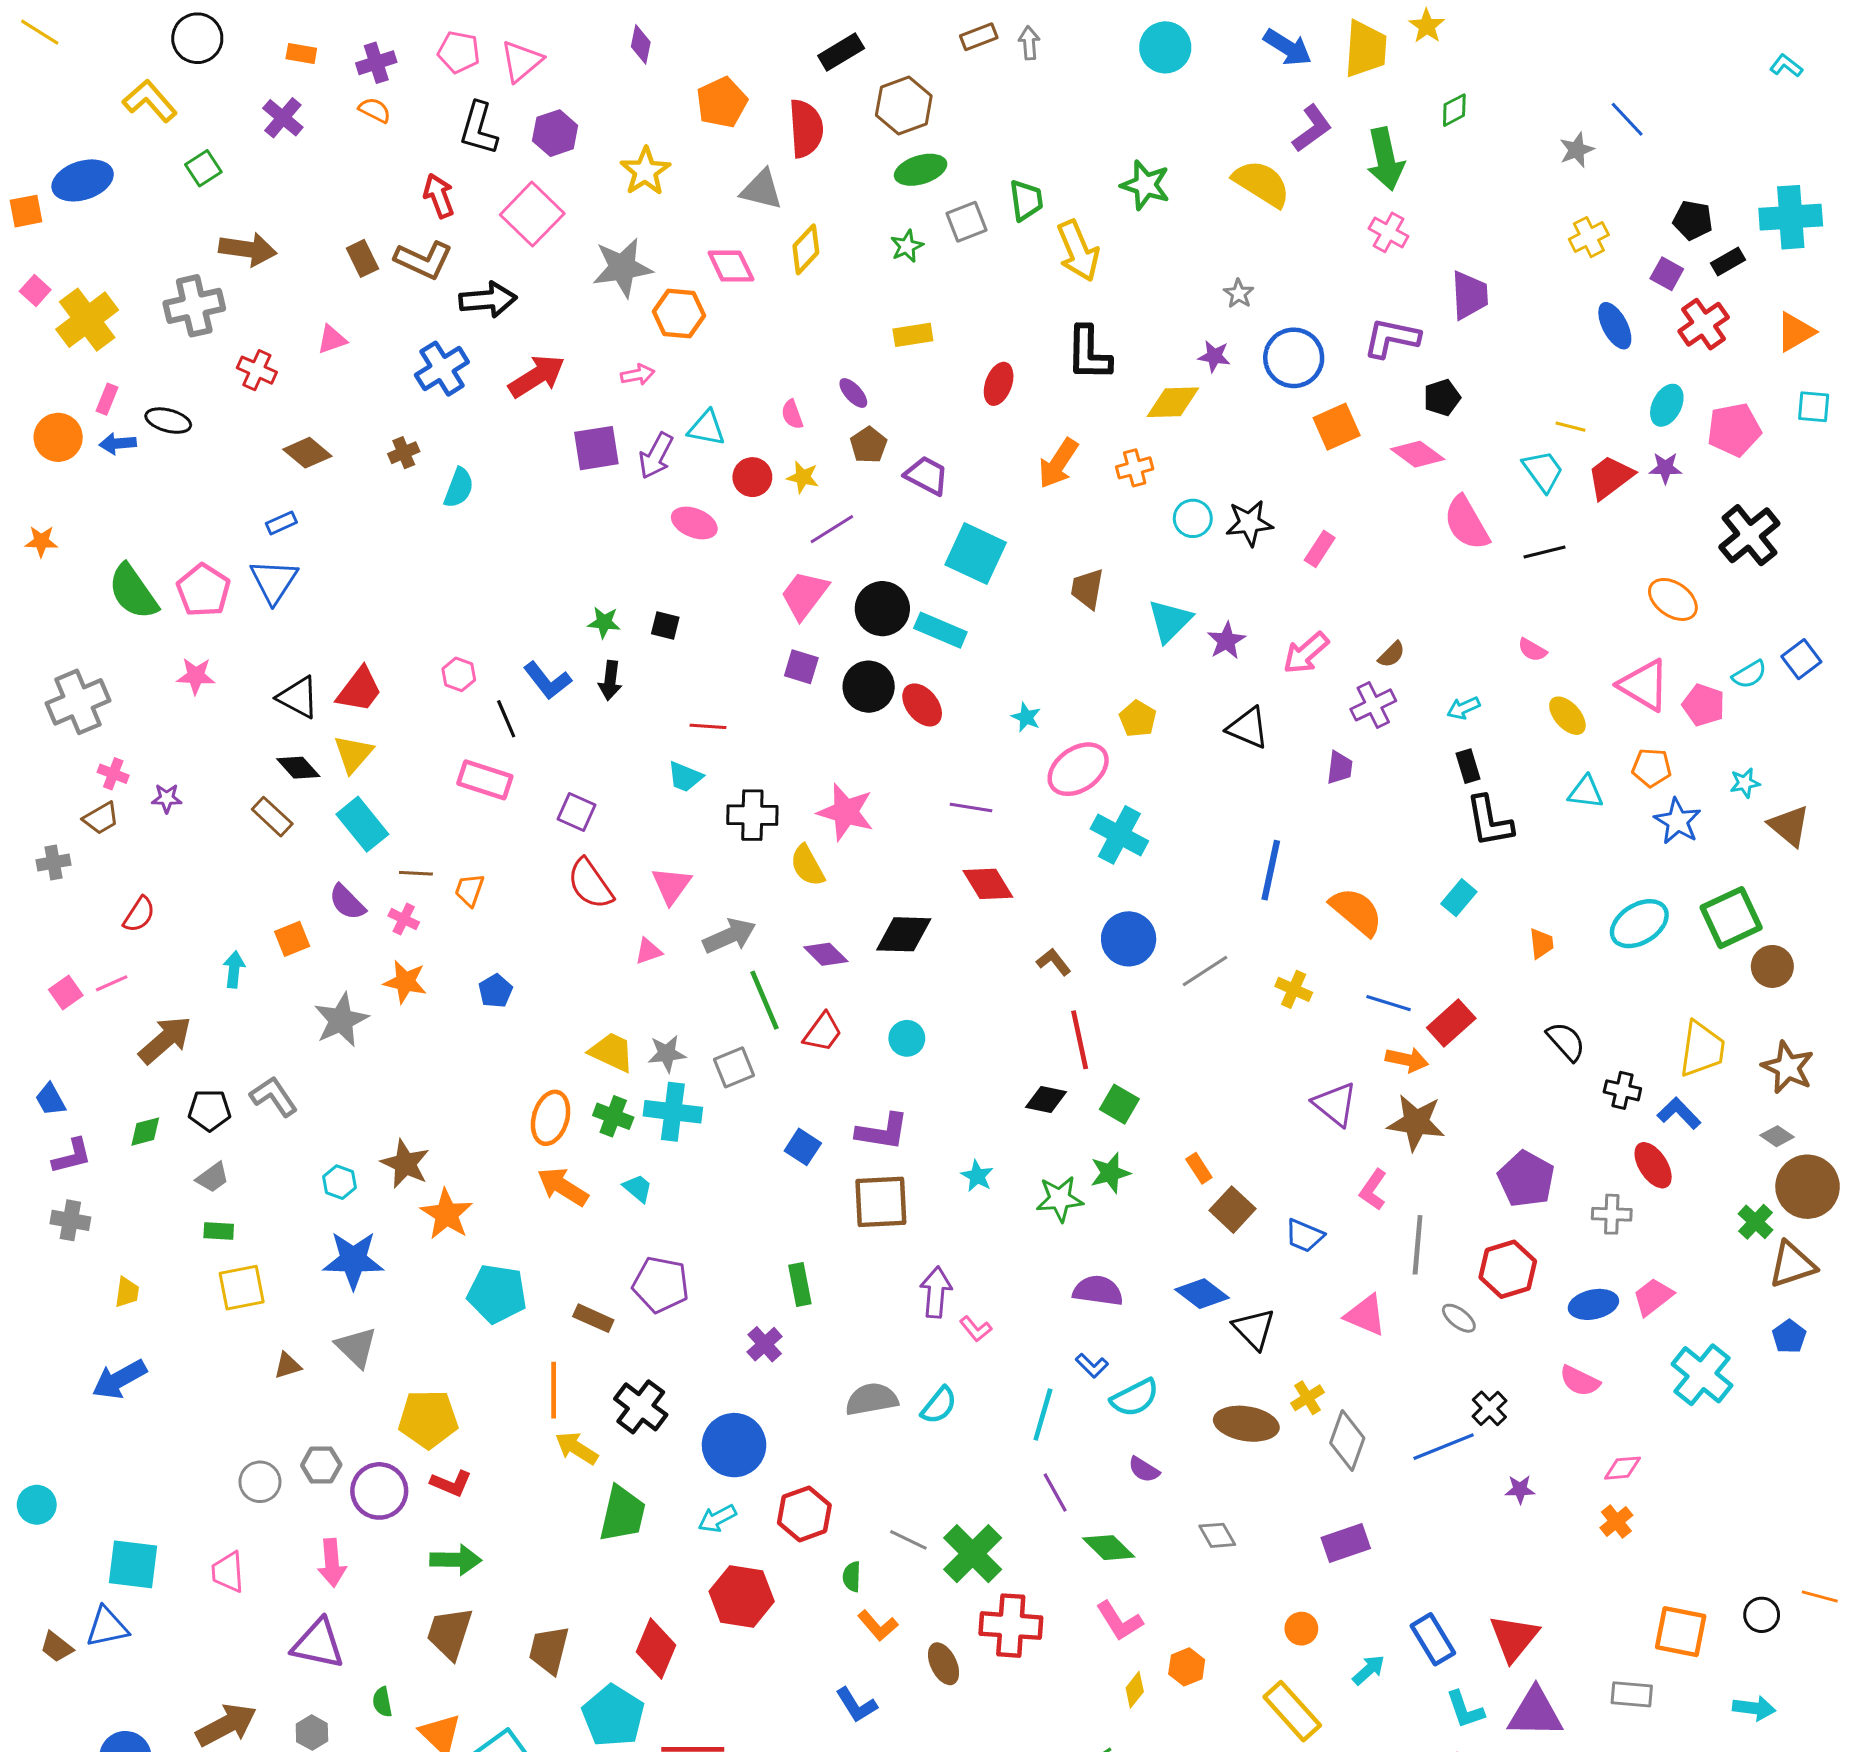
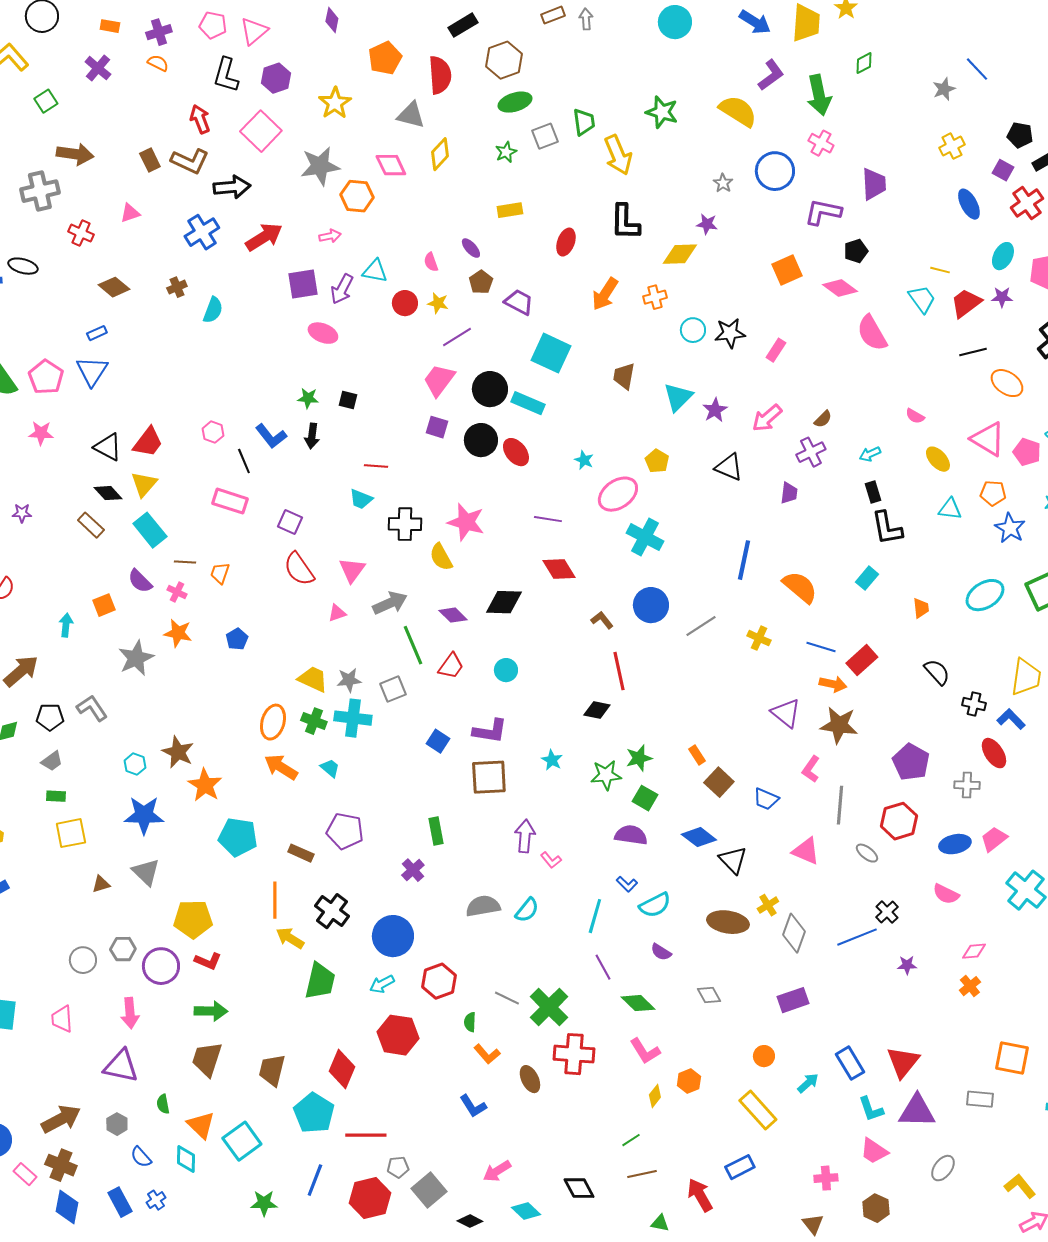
blue circle: (1294, 358) -> (775, 171), moved
pink ellipse: (694, 523) -> (323, 333), moved
black line: (1544, 552) -> (973, 352), moved
green square: (1119, 1104) -> (645, 798), moved

